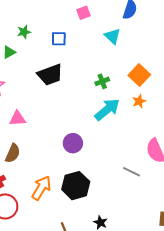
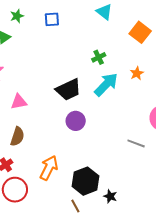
black trapezoid: (50, 75) -> (68, 90), moved
orange square: (139, 75) -> (140, 32), moved
black hexagon: (76, 186) -> (85, 181), moved

